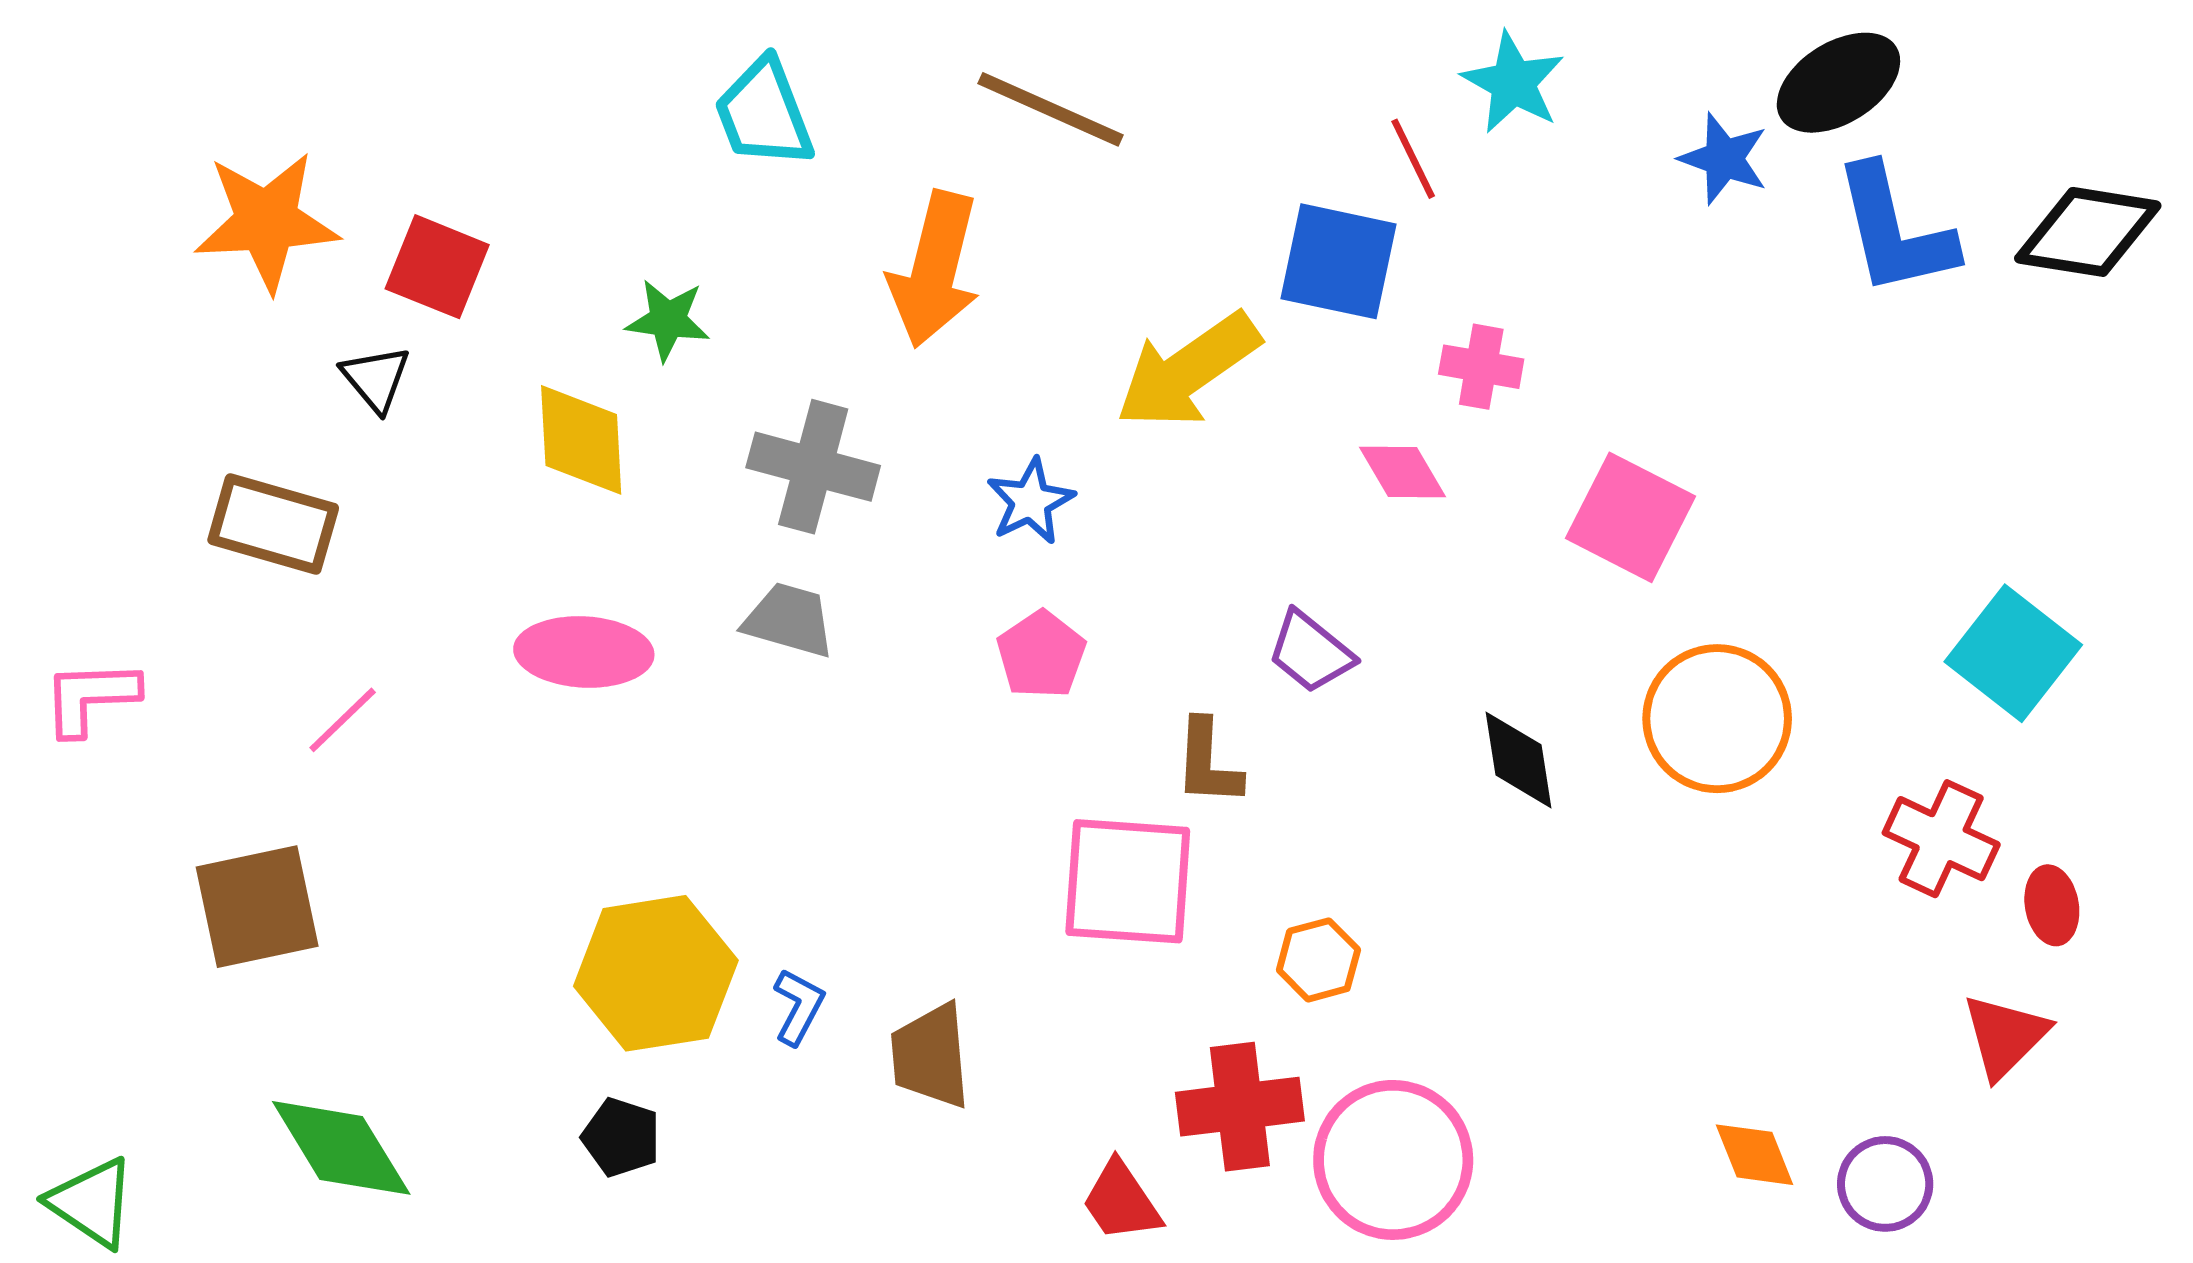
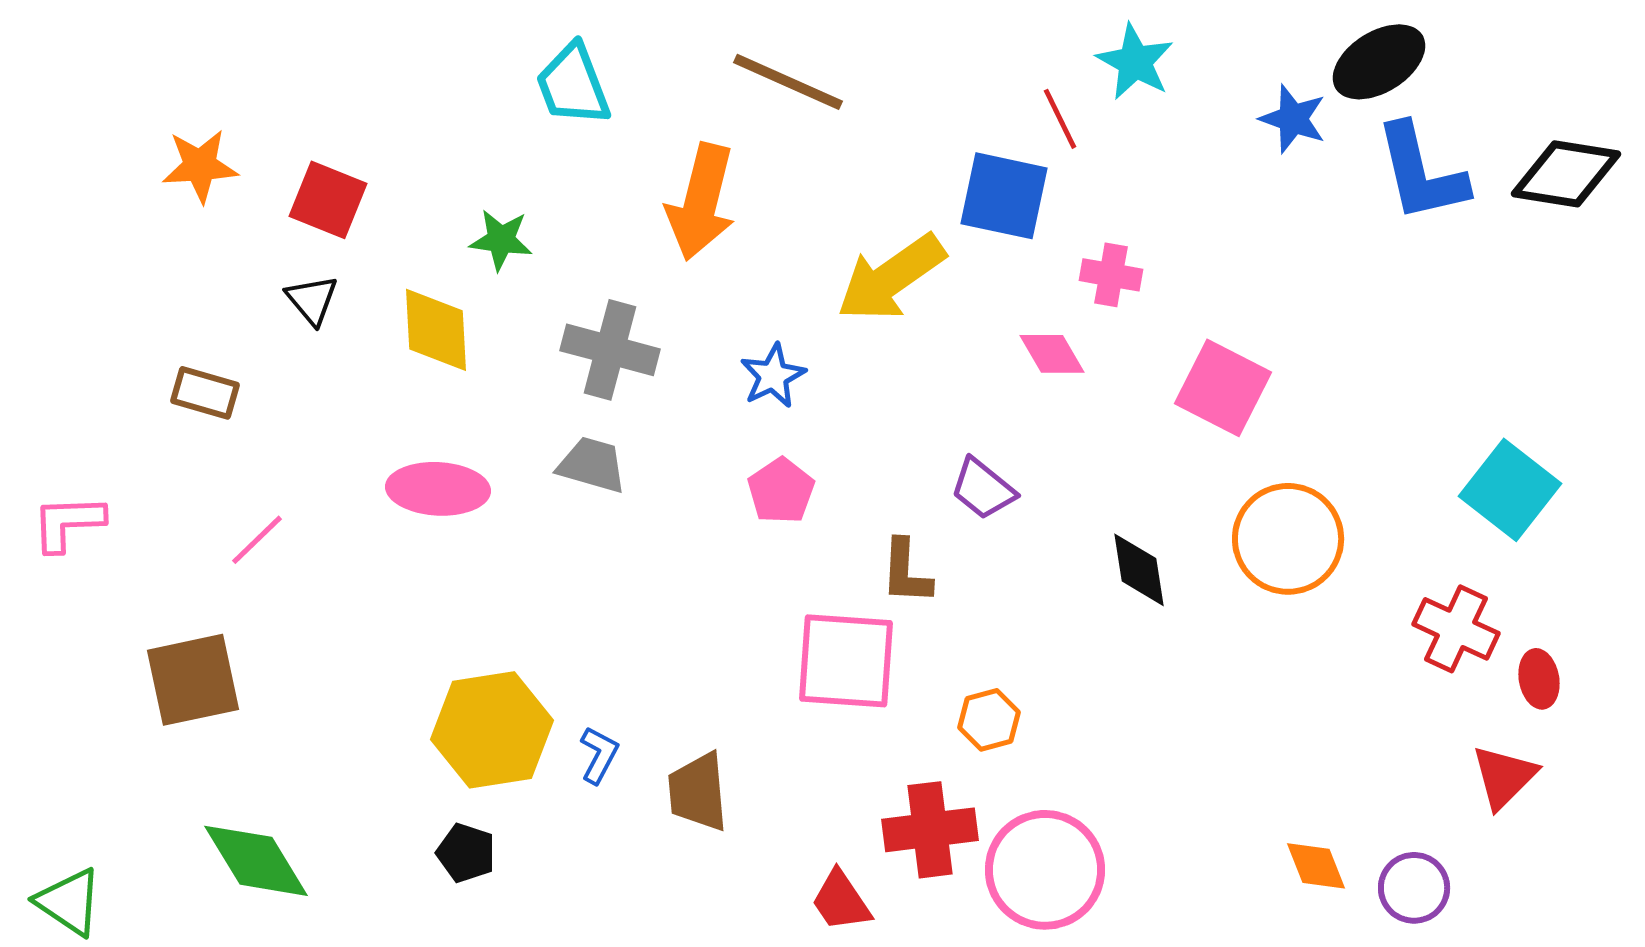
orange star: (267, 221) -> (200, 166), size x0.7
black triangle: (376, 379) -> (312, 300), moved
brown rectangle: (273, 524) -> (205, 393), size x0.7

